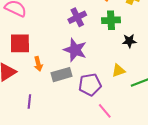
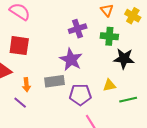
black star: (129, 41) -> (124, 59), size x1.5
orange arrow: (38, 64) -> (26, 85), moved
purple line: (29, 102) -> (20, 103), turned -64

